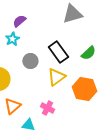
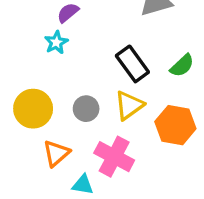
gray circle: (30, 61) -> (86, 109), moved
pink cross: (47, 108) -> (114, 157), size x1.6

